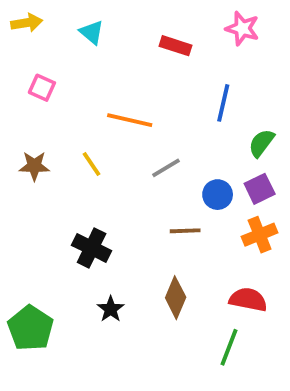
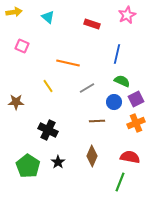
pink star: (242, 28) -> (127, 15), turned 30
green semicircle: (261, 143) -> (122, 81), moved, turned 77
brown star: (34, 166) -> (16, 102), moved
green pentagon: (30, 328) -> (28, 166), moved

